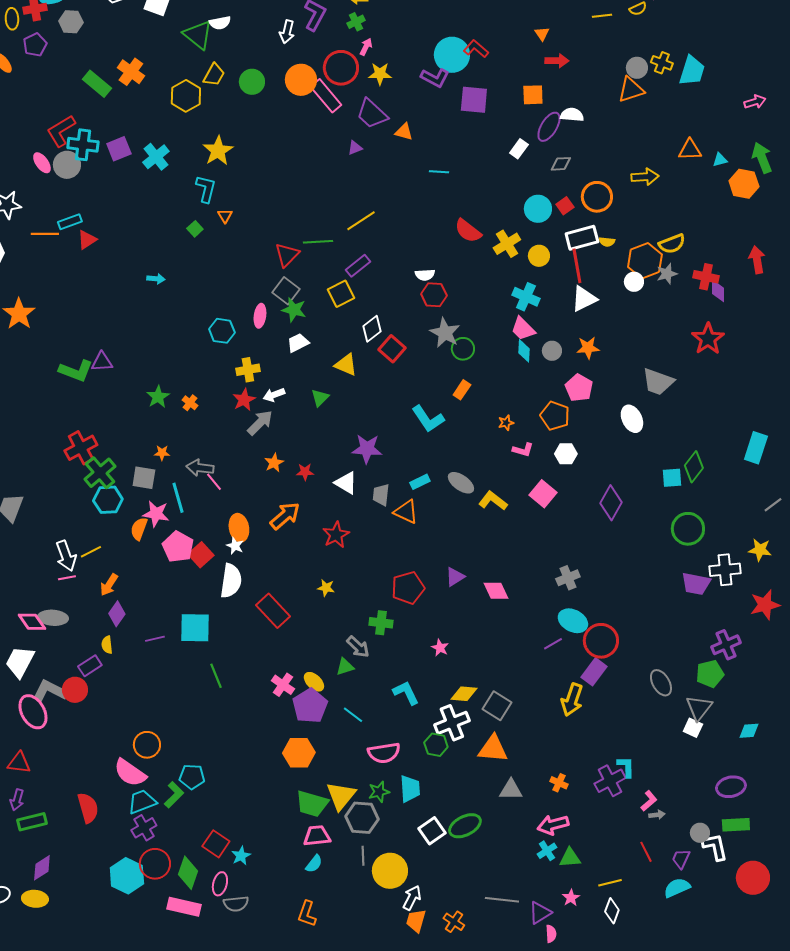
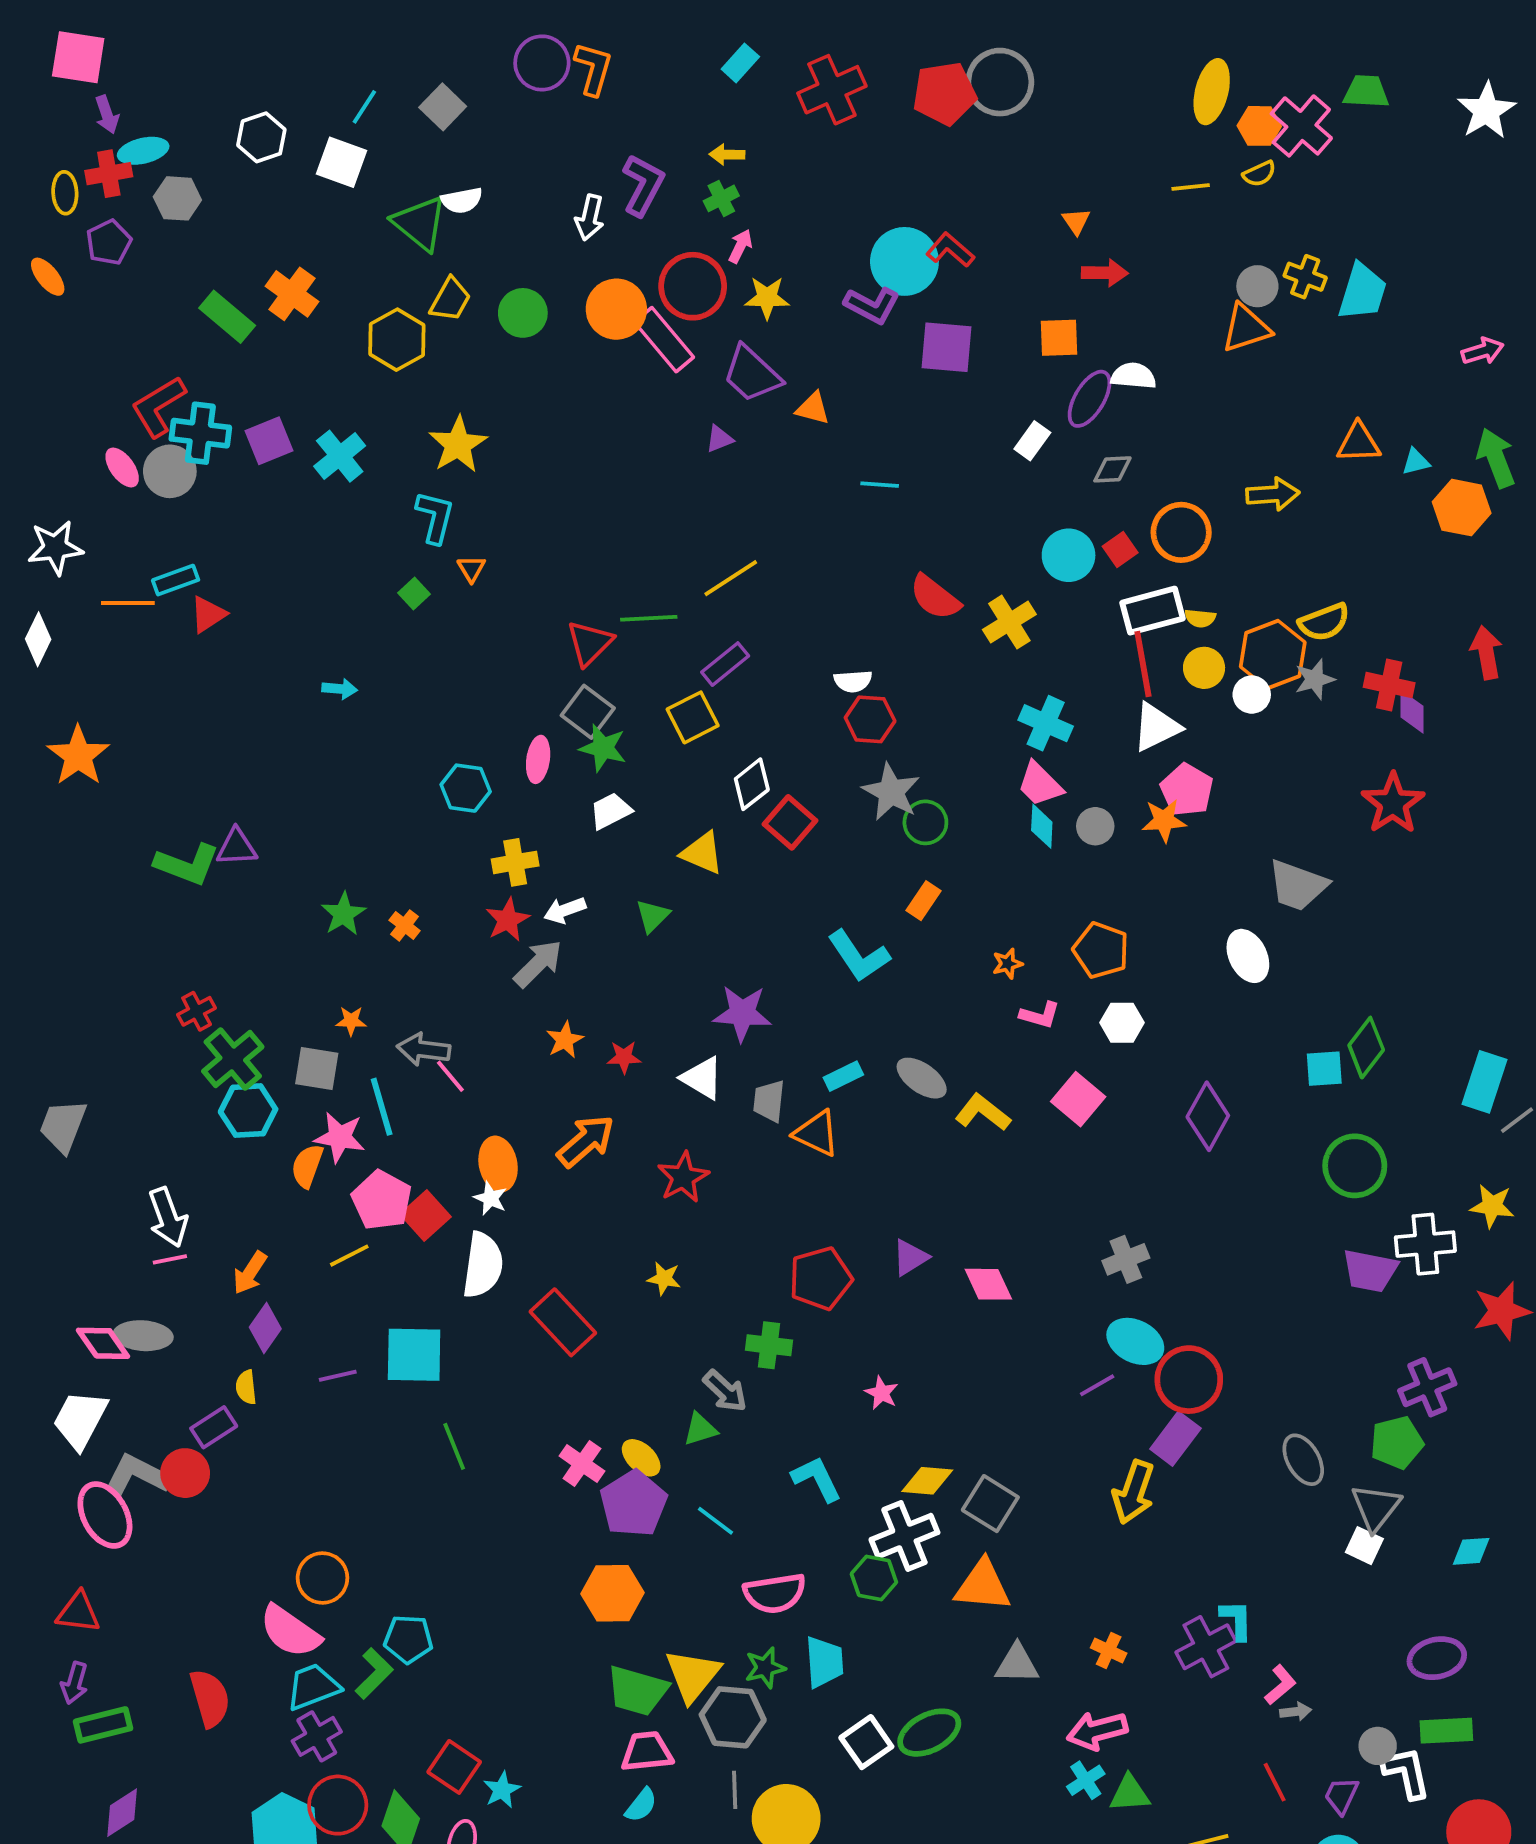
yellow circle: (539, 256) -> (1204, 668), moved
pink pentagon: (579, 388) -> (1187, 790), moved
red cross: (81, 448) -> (197, 1011), size x0.6
cyan rectangle: (756, 448) -> (1485, 1082), moved
yellow line: (91, 552) -> (349, 1256), moved

